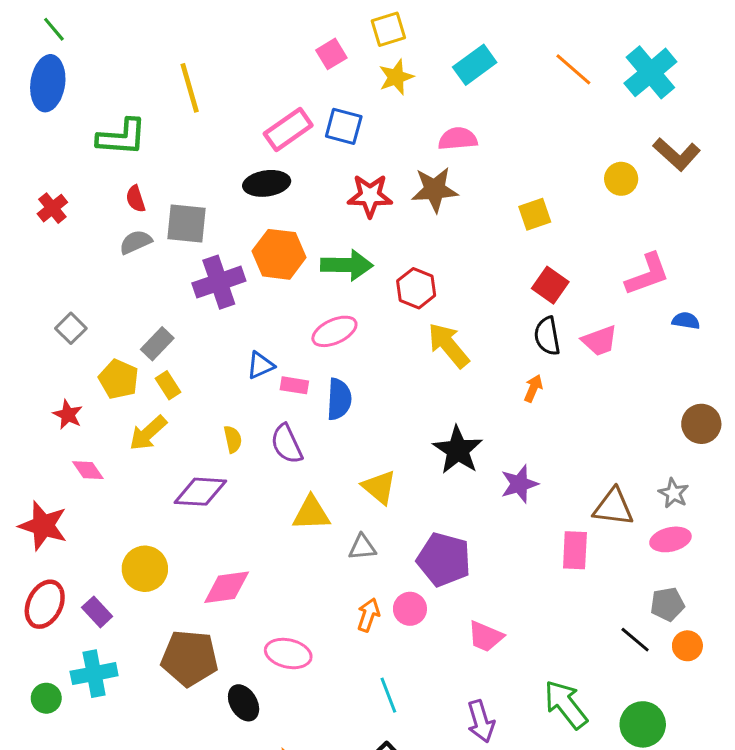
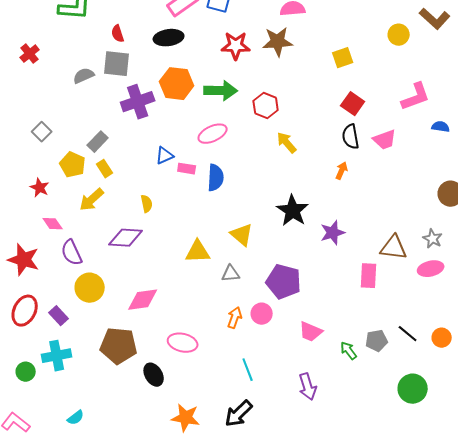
red semicircle: (136, 199) -> (118, 34), moved
yellow arrow: (449, 345) -> (287, 143), size x0.7
purple semicircle: (287, 444) -> (72, 253), moved
gray pentagon: (667, 604) -> (377, 341), moved
green arrow: (566, 704) -> (349, 351), moved, size x0.6

